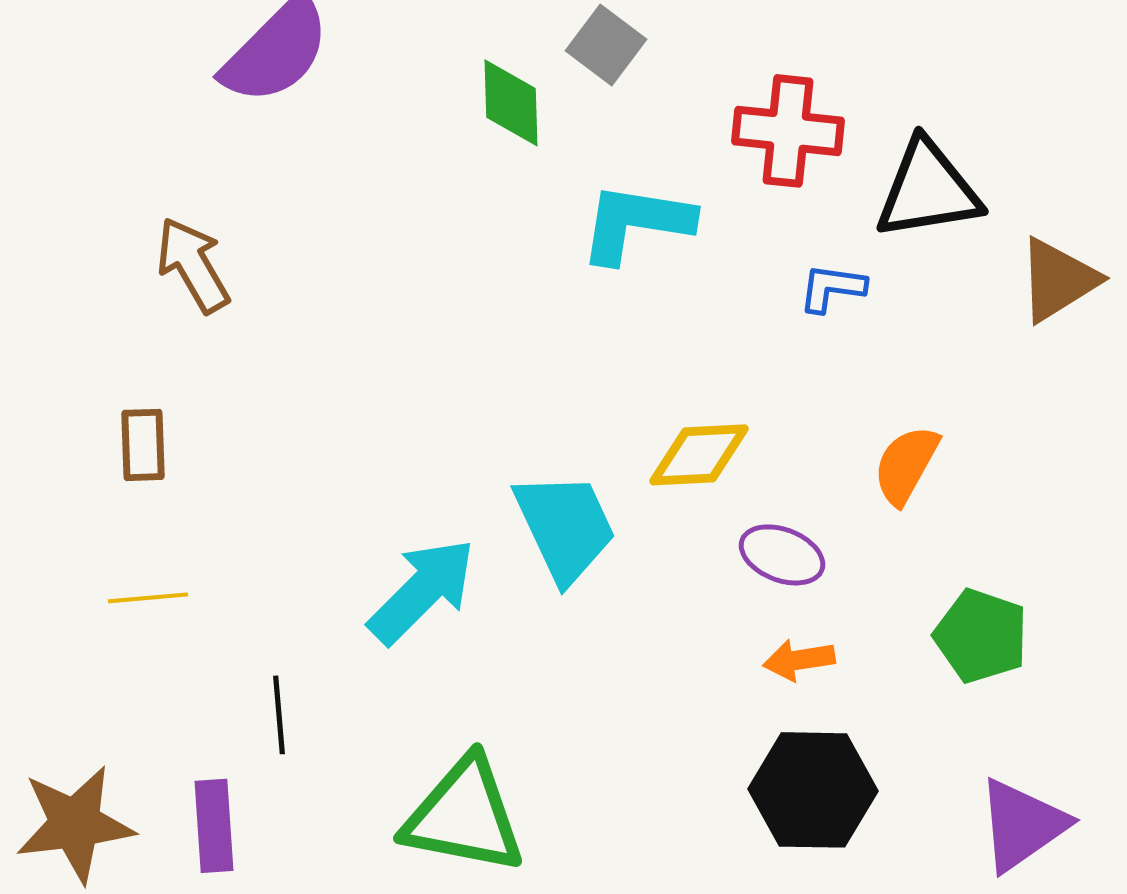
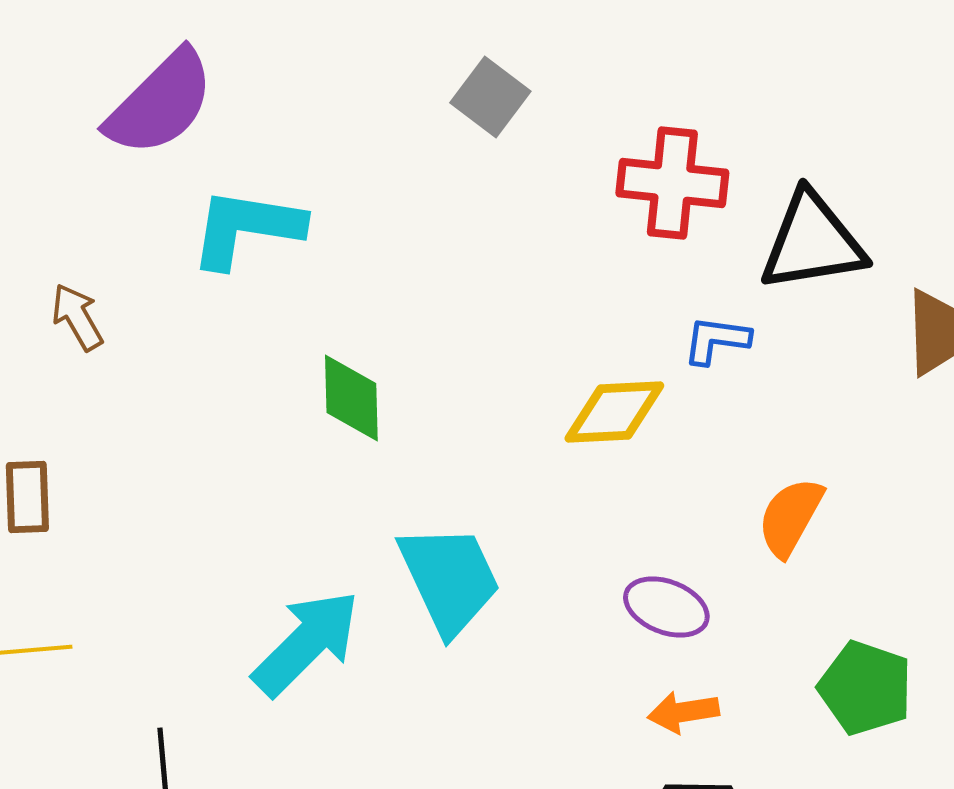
green diamond: (511, 103) -> (351, 398), moved
cyan L-shape: (636, 223) -> (246, 228), moved
brown arrow: (193, 265) -> (77, 317), size x0.7
yellow diamond: (699, 455) -> (614, 412), moved

